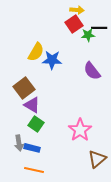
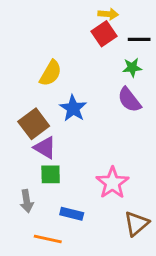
green star: (88, 35) -> (132, 67), moved
blue star: (52, 60) -> (73, 108), moved, turned 30
green square: (36, 124) -> (51, 174), turned -35
blue rectangle: (32, 148) -> (72, 214), moved

